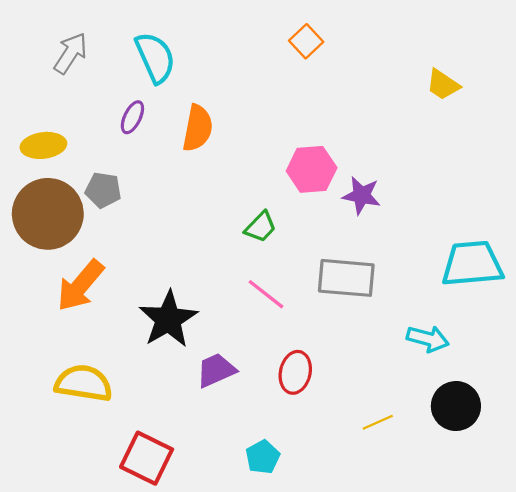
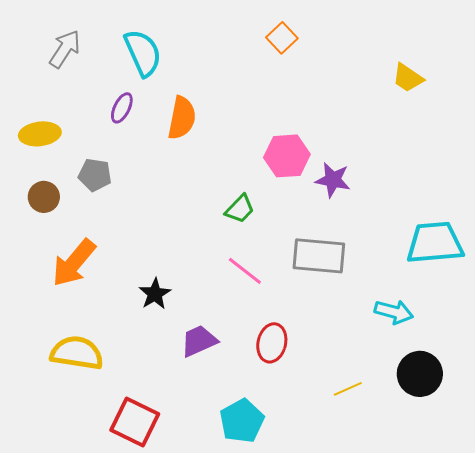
brown circle: (48, 214) -> (44, 197), size x0.5
black star: (168, 319) -> (155, 294), size x0.6
cyan pentagon: (263, 457) -> (242, 421), size x1.4

